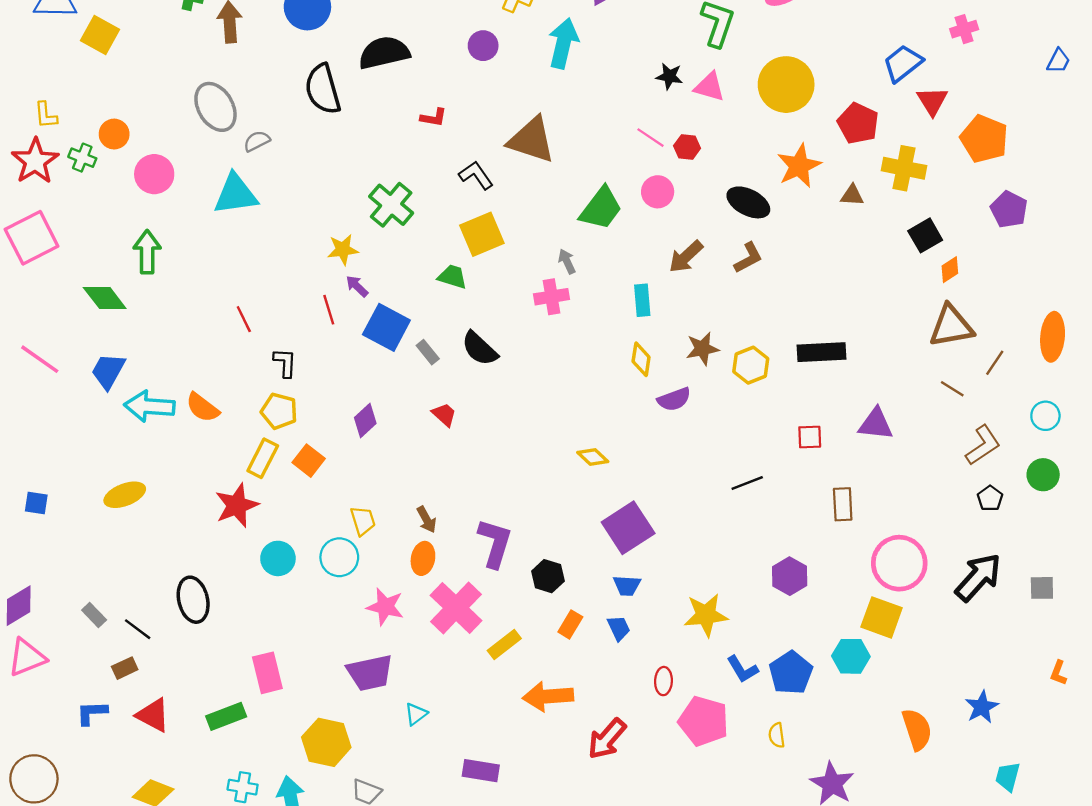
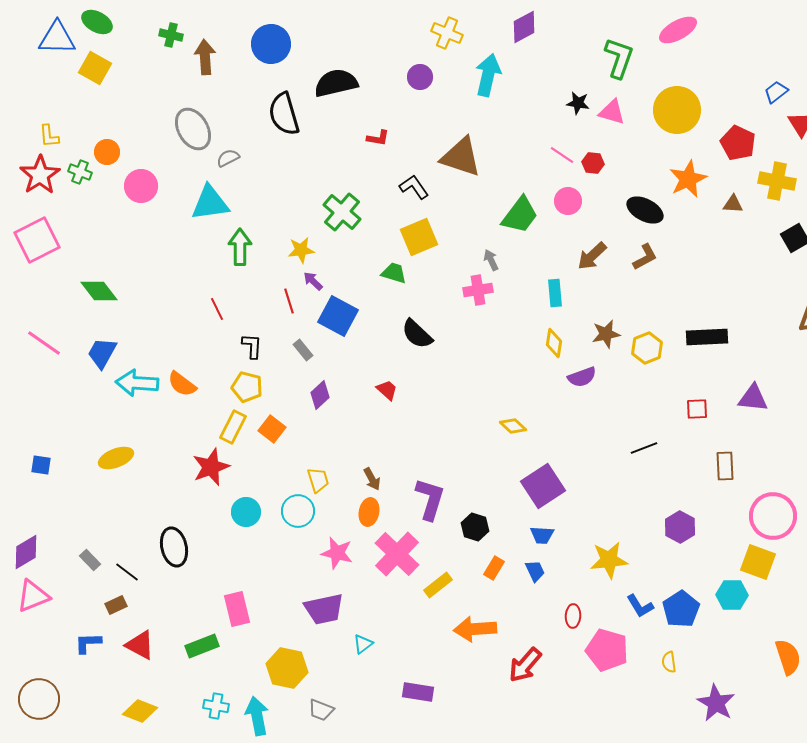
blue trapezoid: (903, 63) -> (776, 92), size x0.7
green arrow: (147, 252) -> (240, 247), moved
gray rectangle: (428, 352) -> (303, 350), moved

